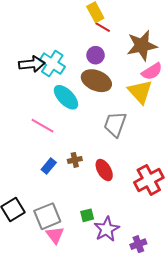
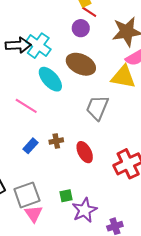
purple circle: (96, 55) -> (81, 28), moved
yellow triangle: (140, 92) -> (123, 77), turned -40

